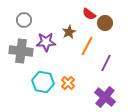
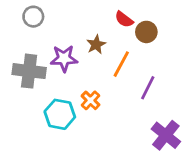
gray circle: (24, 20) -> (33, 17), moved
orange cross: (68, 83) -> (91, 100), moved
purple cross: (105, 97) -> (166, 135), moved

